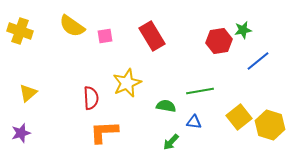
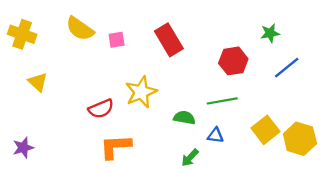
red hexagon: (219, 41) -> (233, 61), moved
yellow triangle: (28, 93) -> (38, 82), moved, turned -36
red semicircle: (91, 98) -> (101, 109), turned 70

